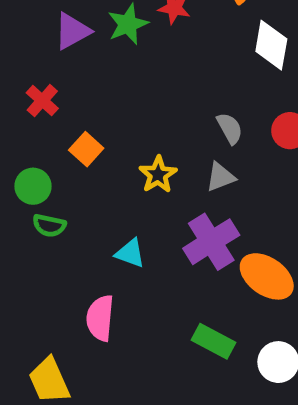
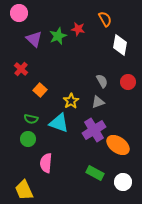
purple triangle: (72, 31) -> (34, 39), turned -48
green circle: (33, 186) -> (28, 139), moved
green semicircle: (49, 226) -> (31, 119), moved
cyan triangle: (130, 253) -> (59, 123), moved, size x1.5

